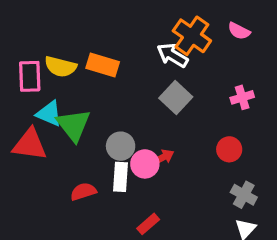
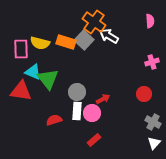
pink semicircle: (239, 31) -> (150, 21), turned -120
orange cross: (192, 36) -> (94, 22), moved
gray square: (176, 97) -> (84, 40), moved
pink circle: (145, 164) -> (92, 113), moved

